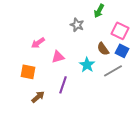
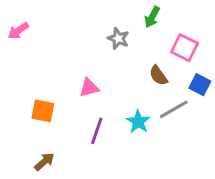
pink arrow: (38, 43) -> (18, 31), moved
blue square: (122, 51) -> (200, 85), moved
cyan star: (87, 65) -> (138, 122), moved
brown arrow: (38, 97) -> (44, 162), moved

